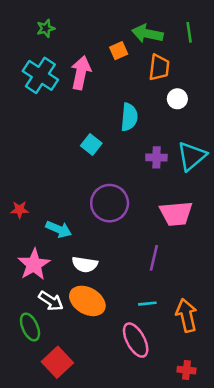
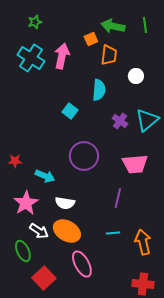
orange trapezoid: (159, 68) -> (109, 55), moved
purple cross: (156, 157) -> (120, 121), turned 35
pink ellipse: (136, 340) -> (82, 264), moved
red cross: (186, 370) -> (143, 284), size x1.5

